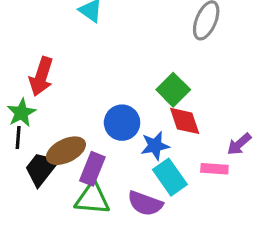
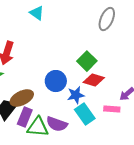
red diamond: (185, 121) -> (94, 80), turned -55
purple rectangle: (92, 169) -> (25, 117), moved
purple semicircle: (145, 203) -> (57, 124), moved

